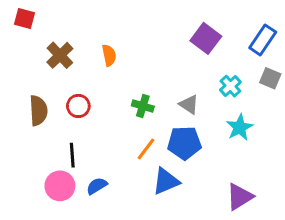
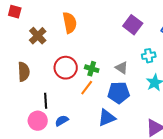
orange semicircle: (109, 55) -> (70, 23), moved, size x1.5
cyan cross: (230, 86) -> (149, 56), turned 32
red circle: (78, 106) -> (66, 68), moved, size x1.5
orange line: (146, 149) -> (87, 88), moved

